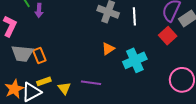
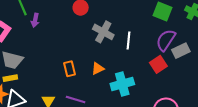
orange rectangle: (39, 56) -> (70, 69), moved
yellow rectangle: (44, 81) -> (10, 78), moved

